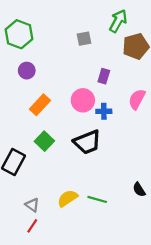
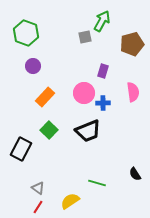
green arrow: (118, 21) -> (102, 21), moved
pink semicircle: (137, 99) -> (133, 92), turned 144
yellow semicircle: (67, 198) -> (70, 201), moved

